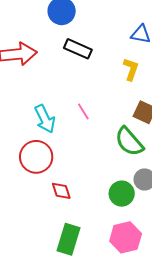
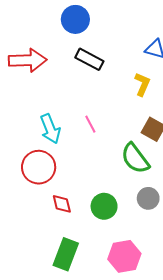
green circle: (122, 194) -> (104, 206), moved

